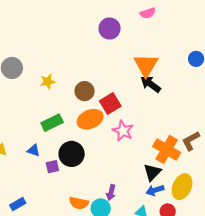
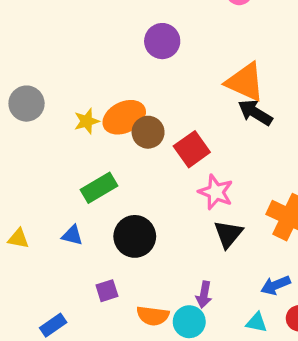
purple circle: (110, 29) -> (162, 41), moved
orange triangle: (146, 65) -> (245, 82), turned -32
orange ellipse: (90, 119) -> (124, 117), moved
purple square: (52, 167) -> (107, 291), moved
black triangle: (152, 172) -> (228, 234), moved

